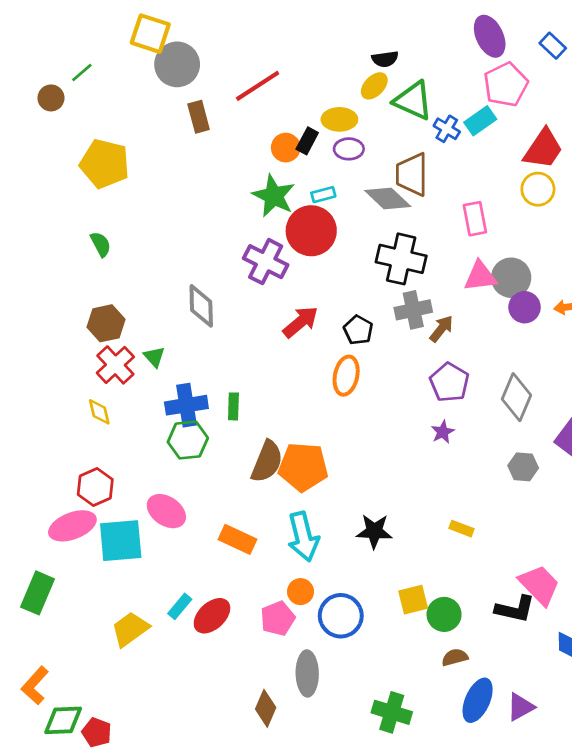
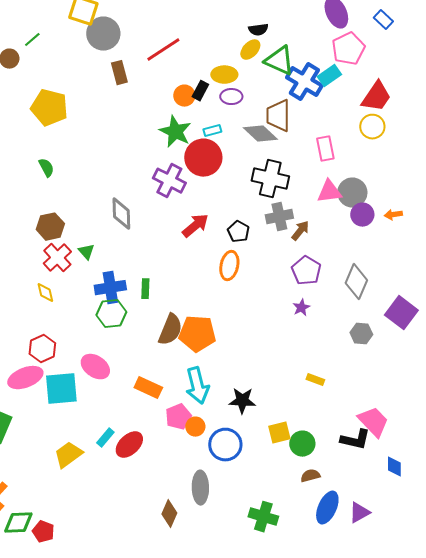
blue cross: (447, 129) -> (304, 82), size x1.8
black star: (374, 531) -> (242, 401), moved
pink pentagon: (278, 618) -> (178, 417), moved

